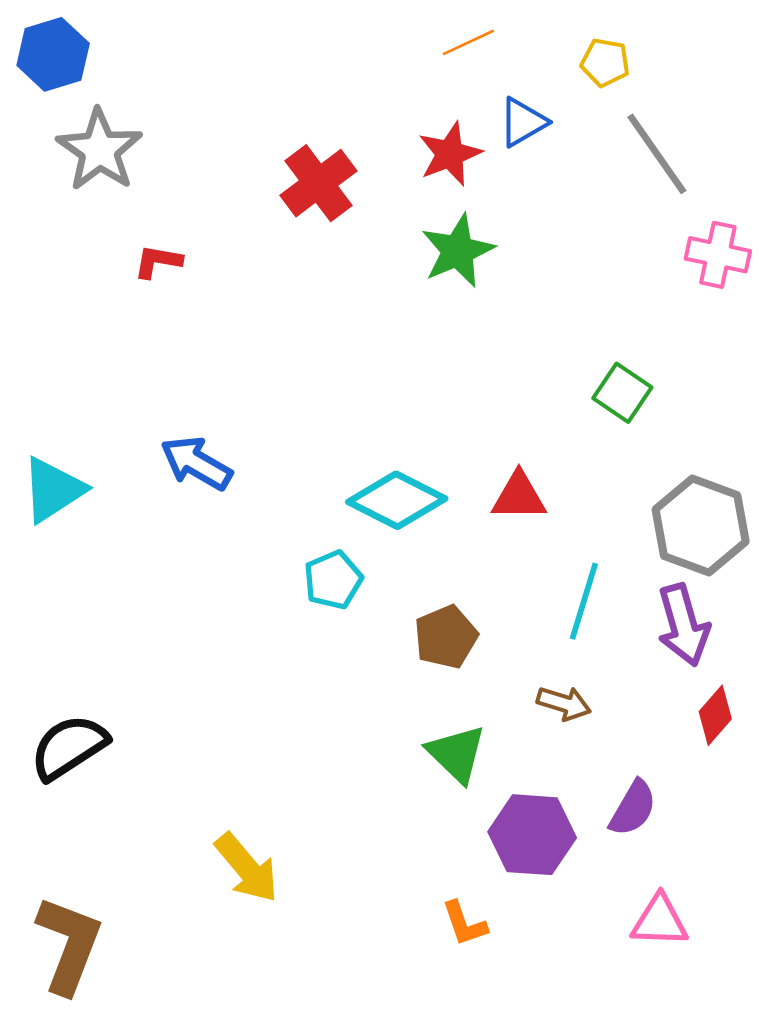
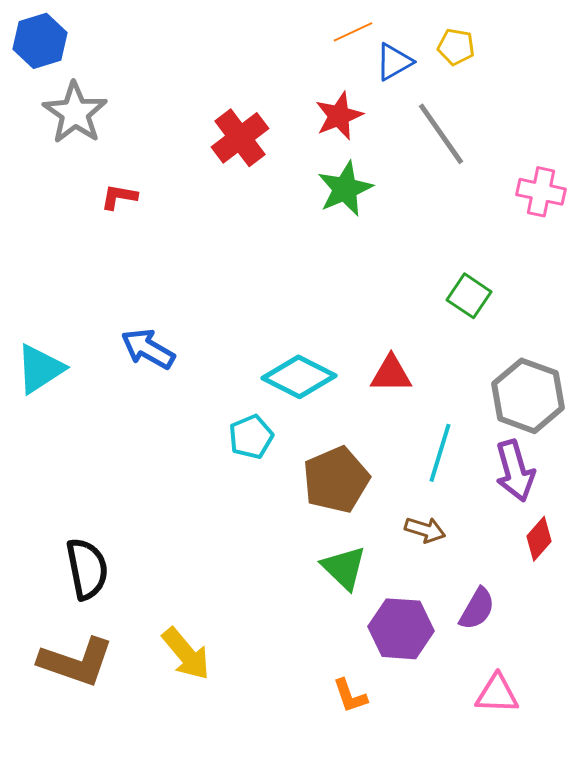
blue triangle: (523, 122) -> (394, 62), moved
gray line: (657, 154) -> (441, 134), moved
brown pentagon: (446, 637) -> (336, 480), size x1.4
black semicircle: (69, 747) -> (87, 569), moved, turned 112
brown L-shape: (69, 945) -> (76, 662), moved, turned 88

